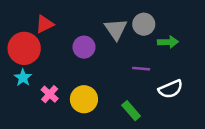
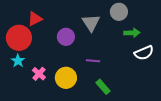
gray circle: (144, 24) -> (119, 12), moved
purple line: (141, 69) -> (93, 61), moved
white semicircle: (170, 89) -> (144, 53), moved

